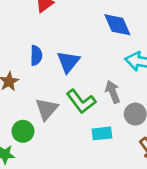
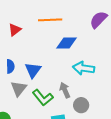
blue diamond: (117, 25) -> (66, 43), turned -65
gray triangle: (47, 109) -> (19, 89), moved

